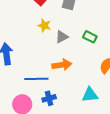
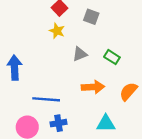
yellow star: (44, 25) -> (57, 31), moved
orange arrow: (62, 65) -> (93, 87), moved

